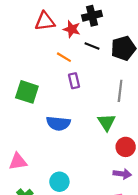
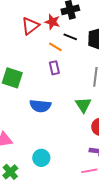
red triangle: (45, 21) -> (30, 26), moved, turned -30
orange line: (64, 57) -> (55, 47), moved

